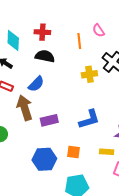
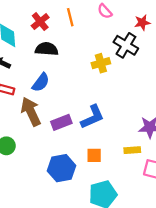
red cross: (42, 32) -> (40, 22), turned -35
orange line: (79, 41) -> (70, 17), moved
blue L-shape: (89, 119) -> (92, 117), moved

